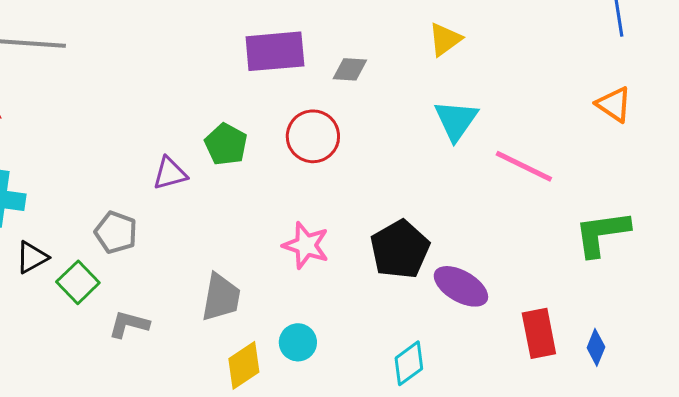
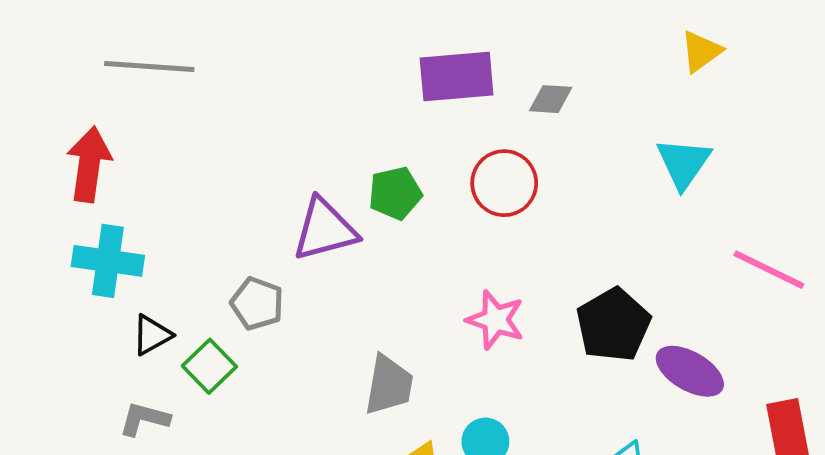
yellow triangle: (445, 39) -> (701, 51), moved
green pentagon: (226, 144) -> (395, 193), turned 30
pink line: (524, 166) -> (769, 270), moved
purple triangle: (170, 173) -> (325, 230), size x1.5
gray L-shape: (129, 324) -> (144, 419), moved

